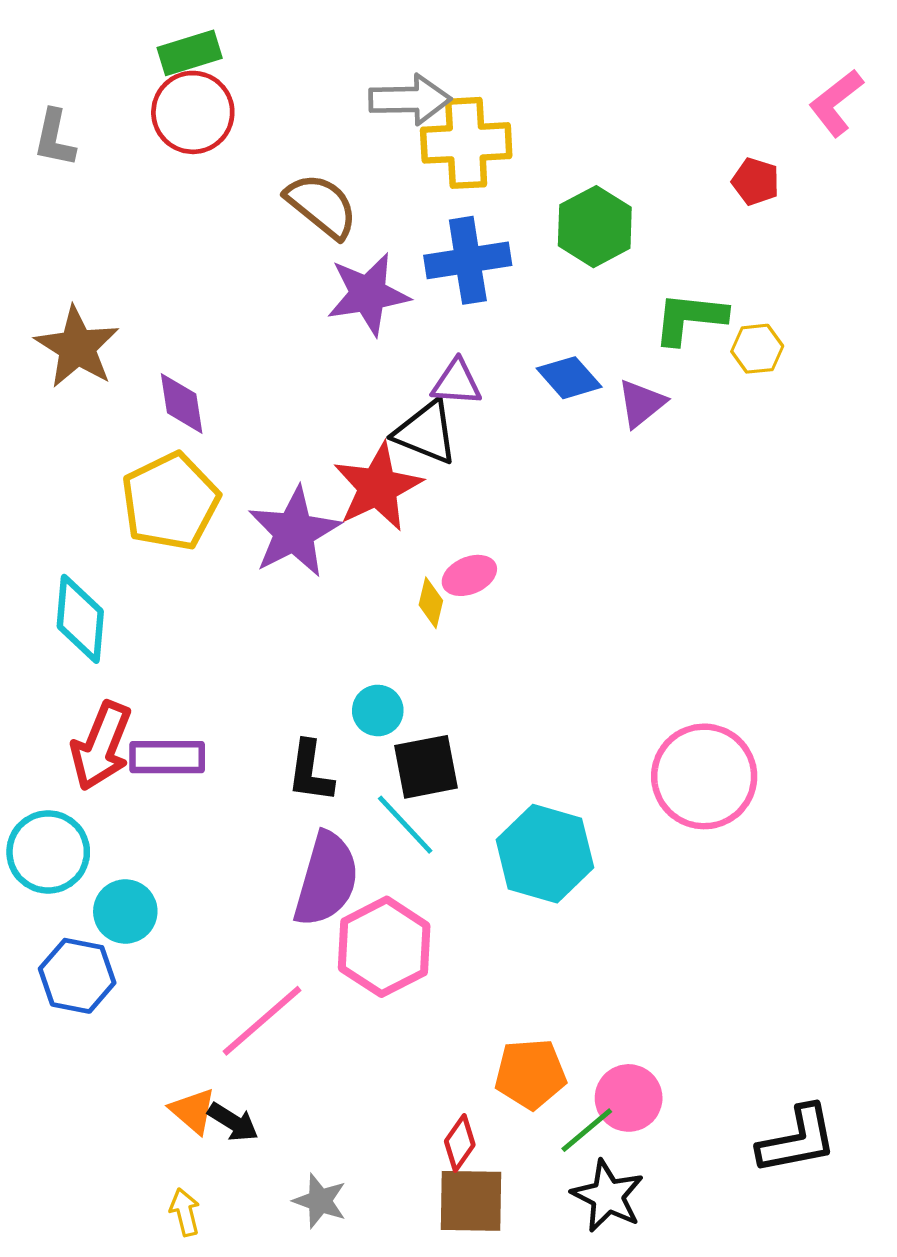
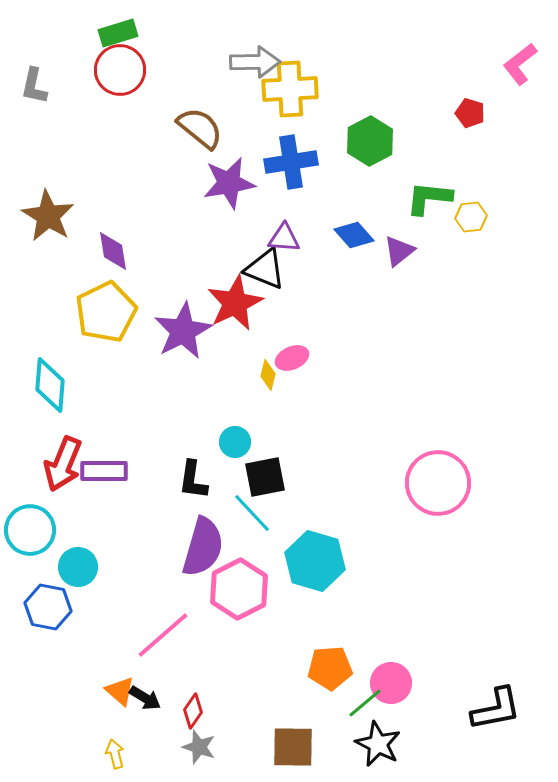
cyan hexagon: (545, 854) -> (315, 561), moved
red diamond: (460, 1143) -> (193, 711), moved

